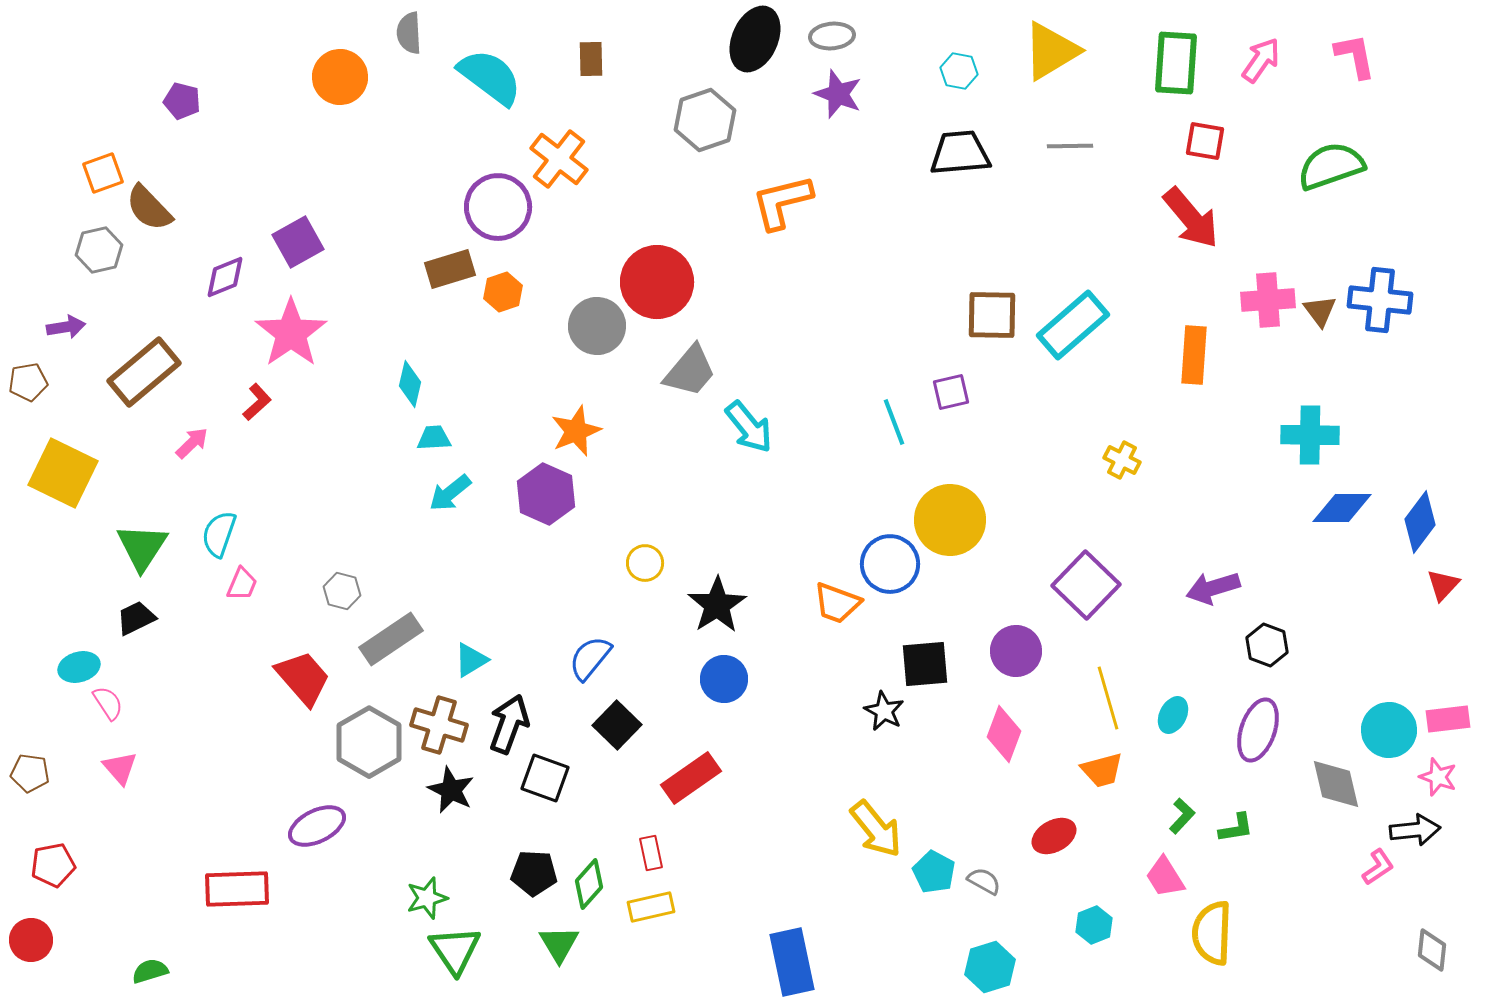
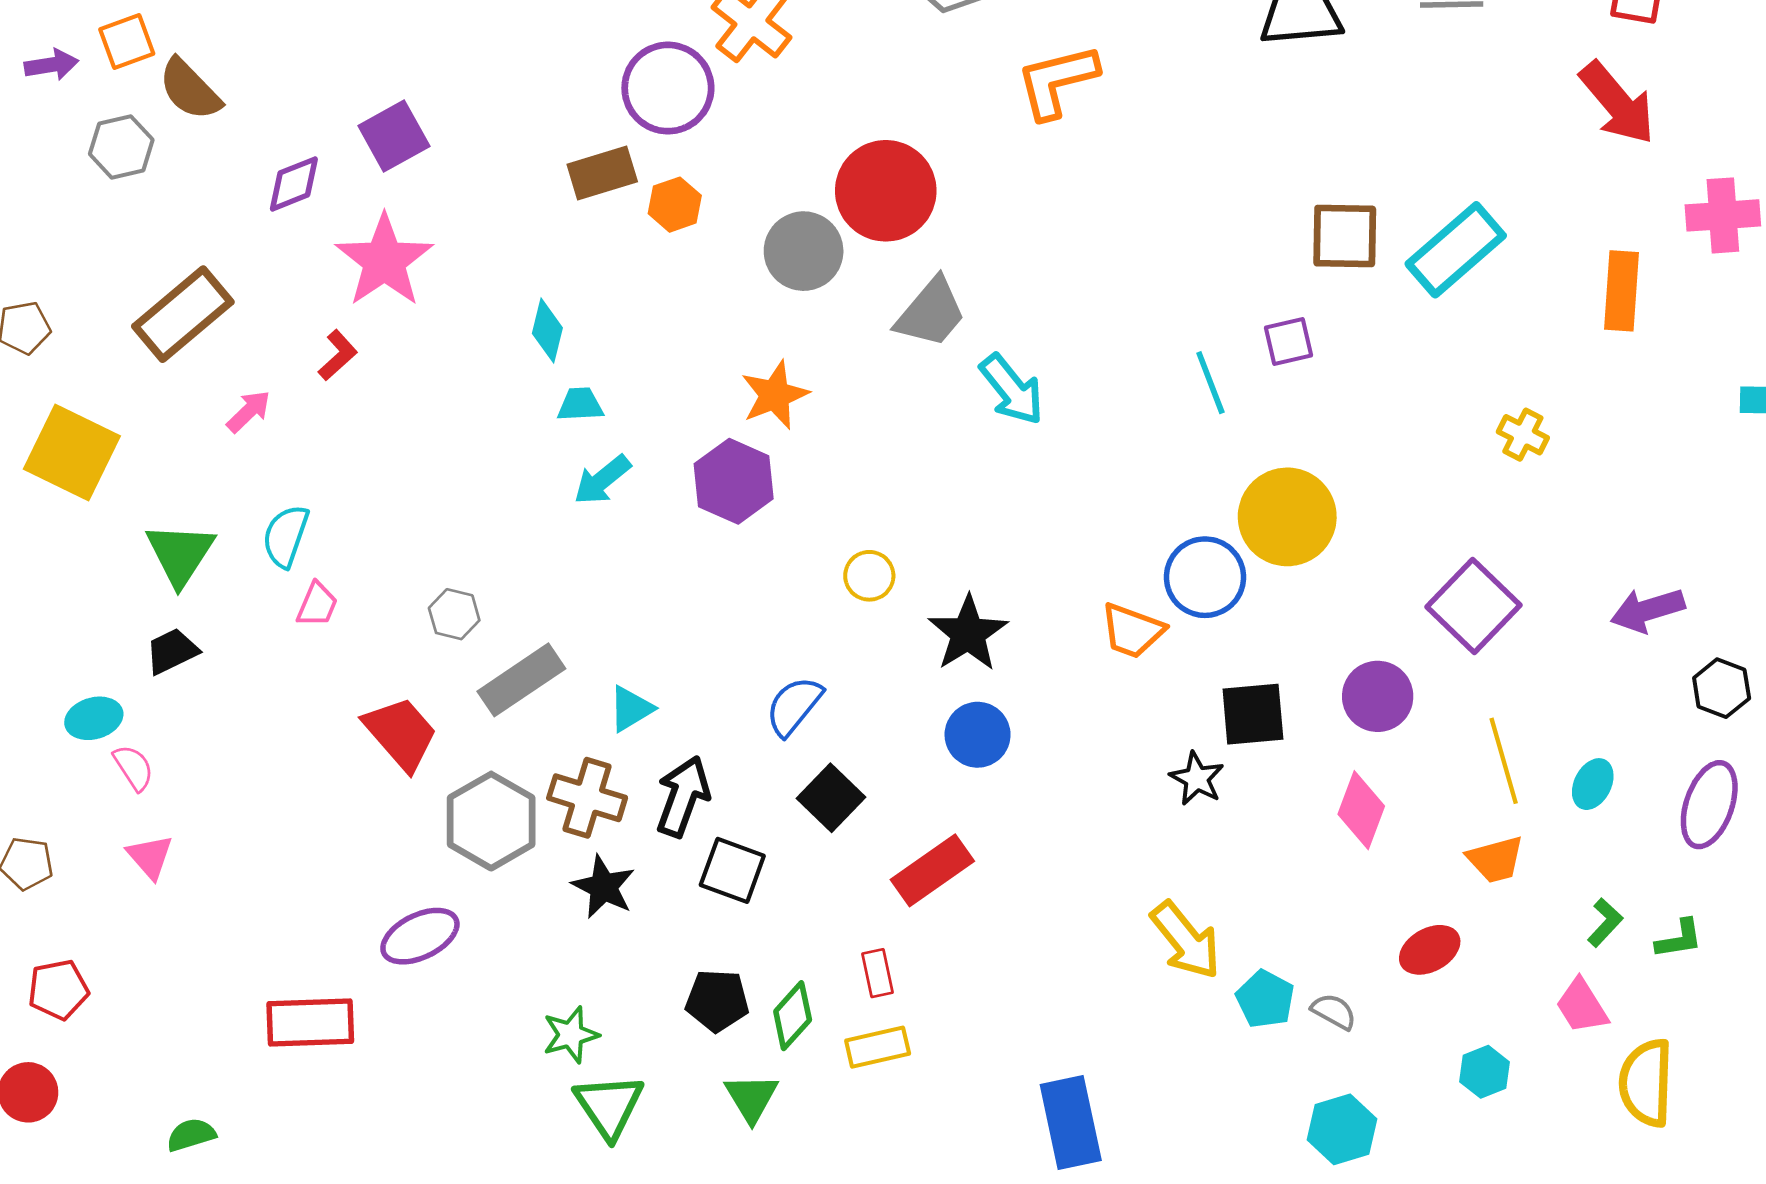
purple arrow: (66, 327) -> (51, 65), moved

